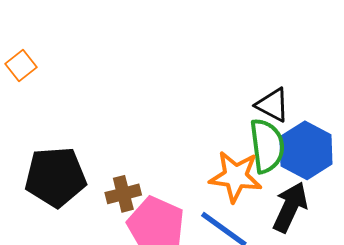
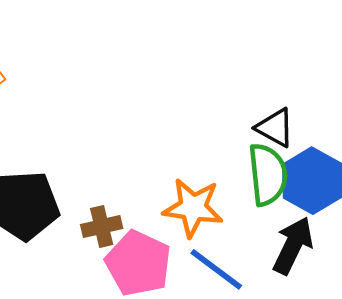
orange star: (236, 176) -> (193, 208), moved

